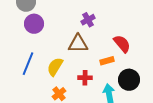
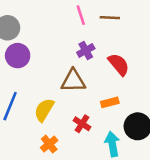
red semicircle: (122, 44) -> (119, 64), moved
red cross: (85, 78) -> (82, 124), turned 32

